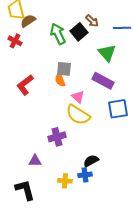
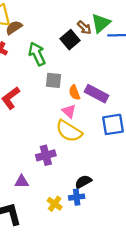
green arrow: (58, 34) -> (37, 54), moved
green triangle: (107, 53) -> (101, 23), moved, turned 30
orange semicircle: (60, 80) -> (74, 92), moved
yellow cross: (65, 181) -> (55, 204), turned 32

